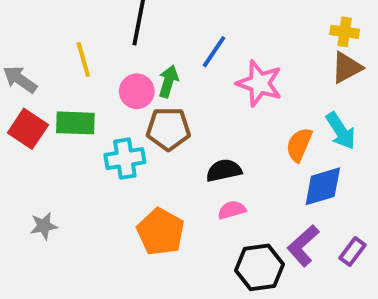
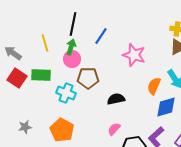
blue line: (214, 52) -> (101, 36), moved
green arrow: (168, 81) -> (71, 47), moved
cyan cross: (125, 159) -> (66, 93), turned 30
pink semicircle: (232, 210) -> (114, 129), moved, turned -32
orange pentagon: (161, 232) -> (62, 130), moved

